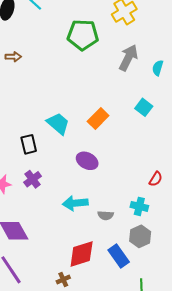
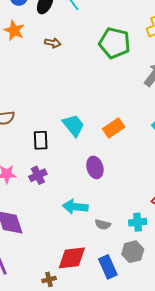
brown arrow: (13, 57) -> (53, 43), moved
purple ellipse: (87, 161) -> (95, 167), turned 35
cyan cross: (139, 206) -> (138, 222), turned -30

